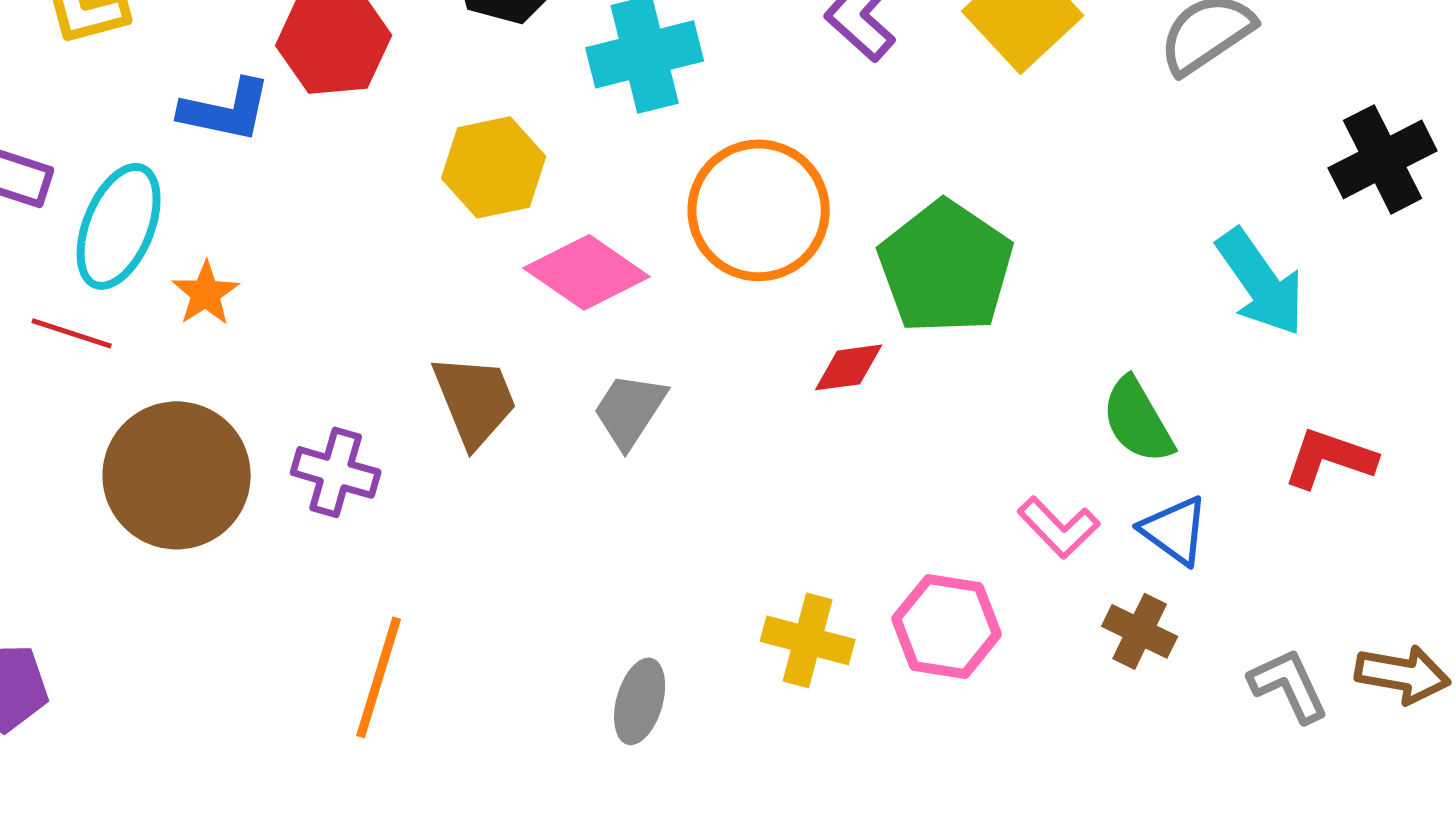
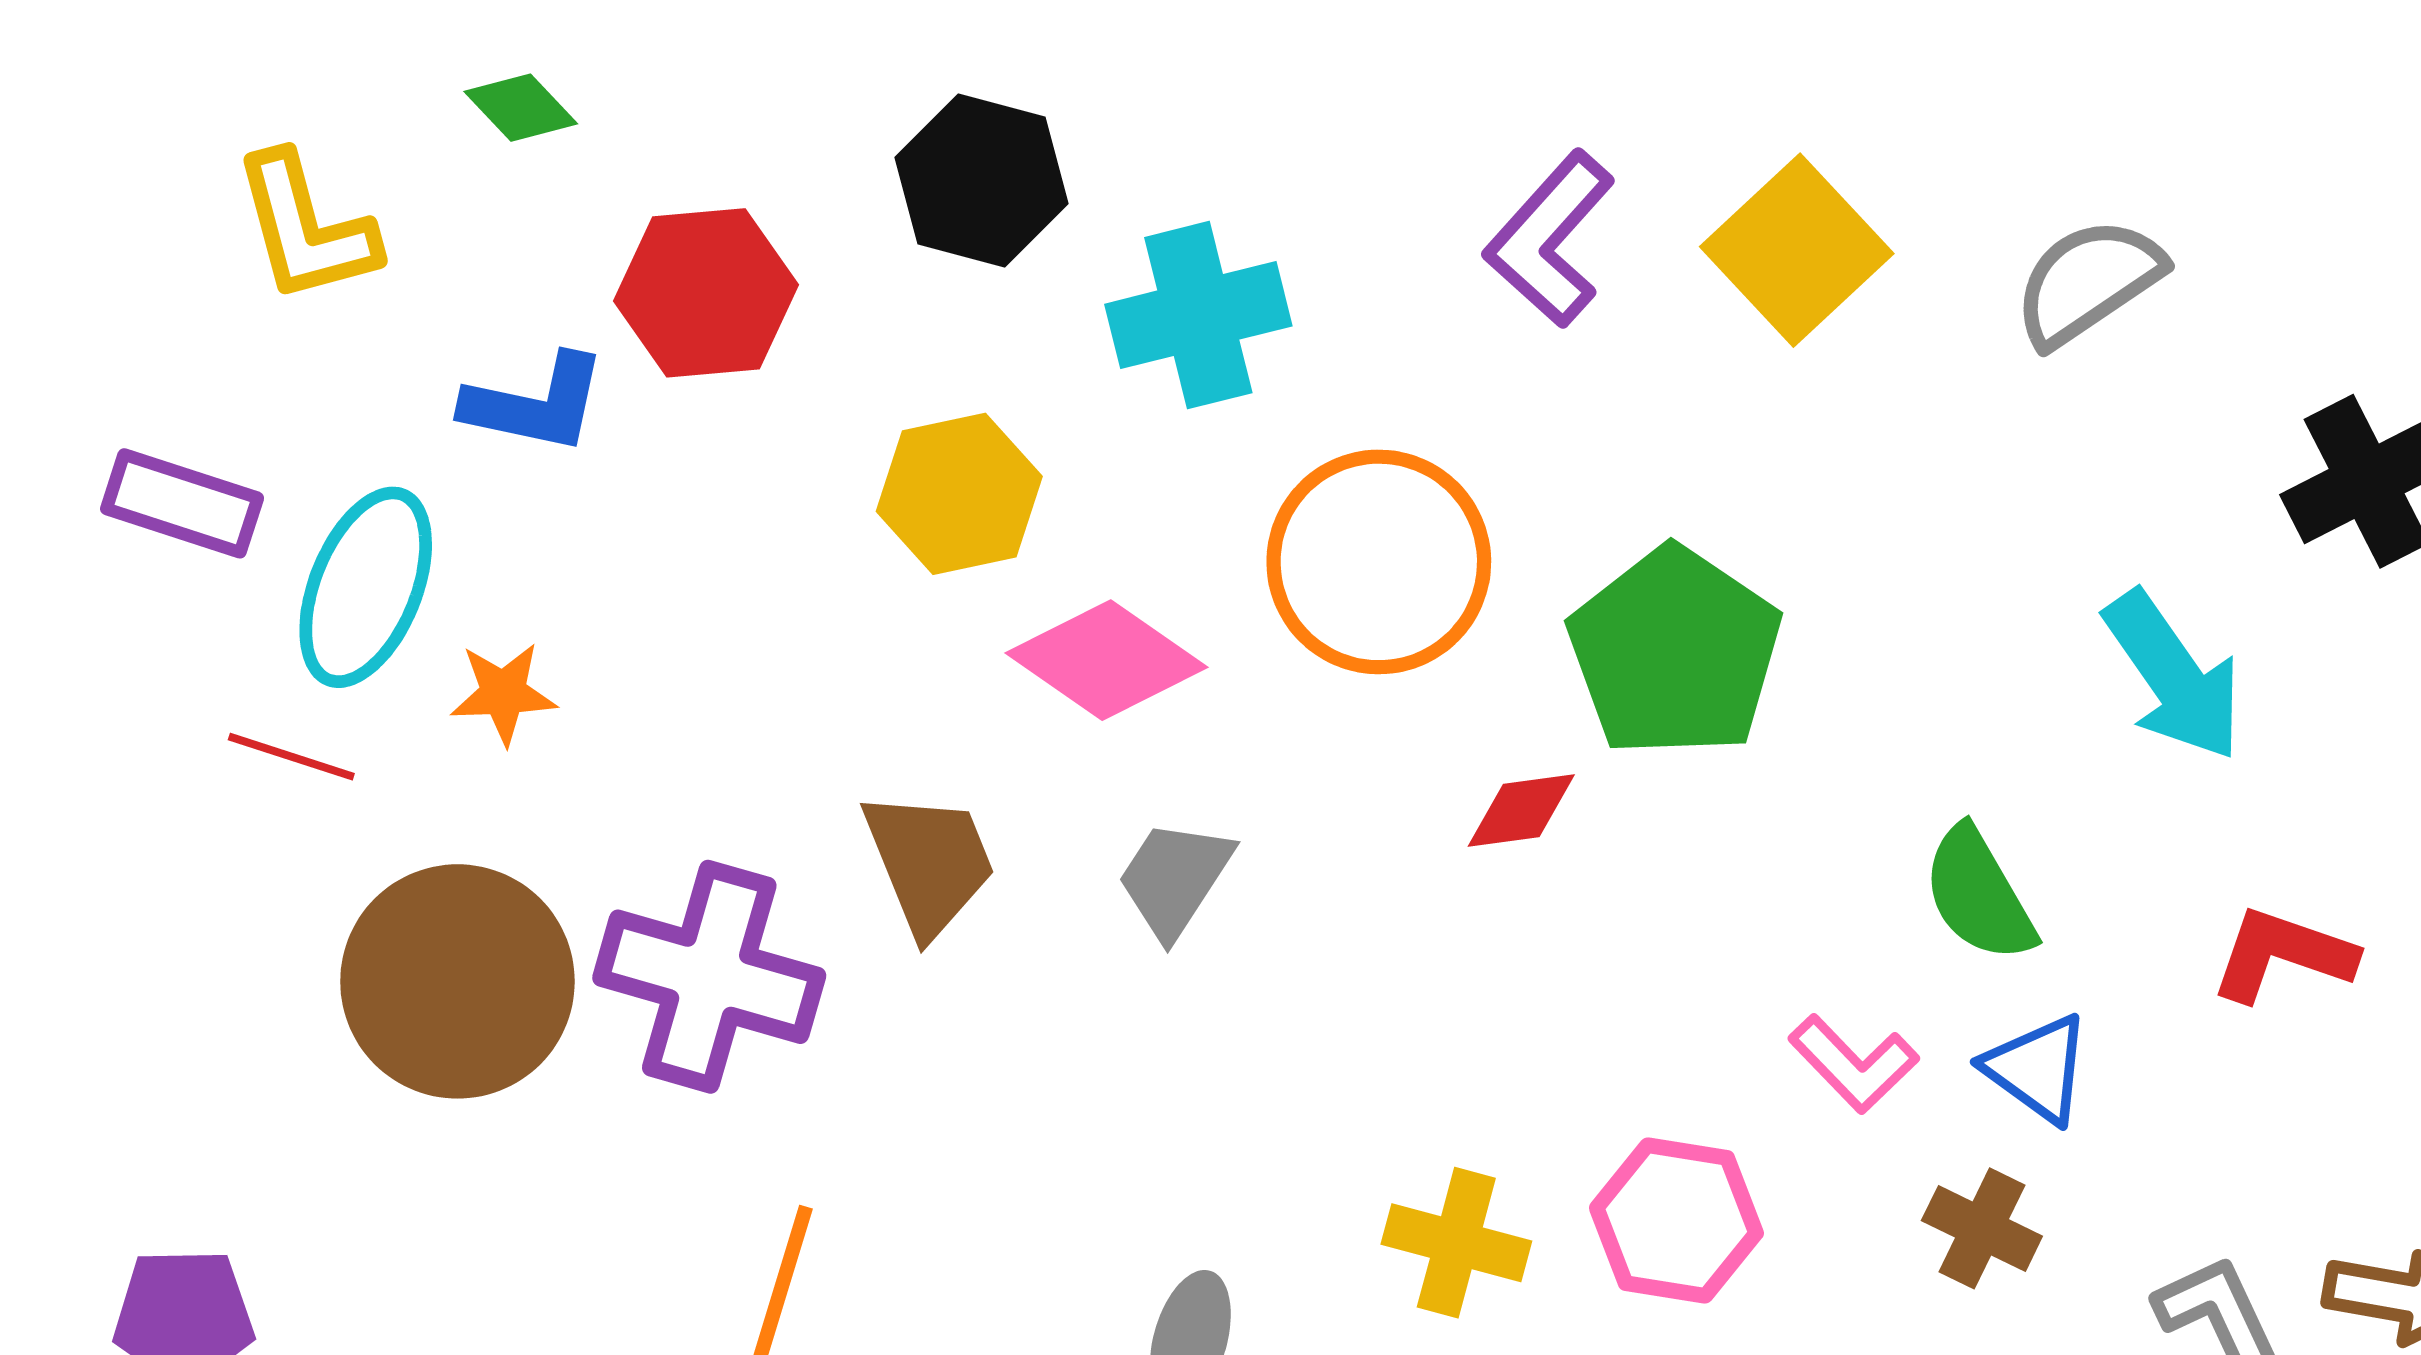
orange star: (206, 293) -> (503, 693), turned 30
purple cross: (336, 472) -> (709, 977), size x1.6

